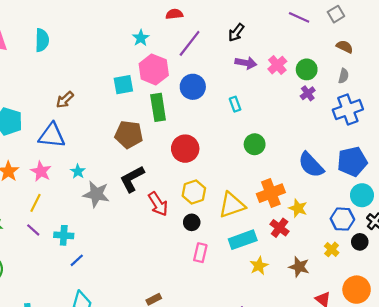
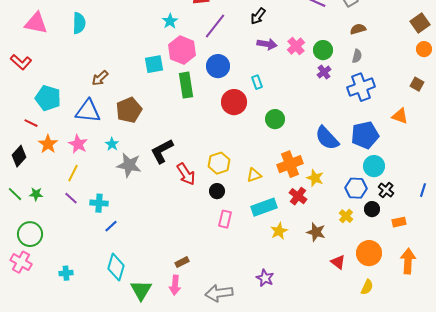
brown semicircle: (345, 47) -> (358, 29), turned -42
brown pentagon: (129, 134) -> (129, 110), moved, turned -30
red circle: (185, 149) -> (234, 102), moved
yellow triangle: (232, 205) -> (254, 175), size x0.6

